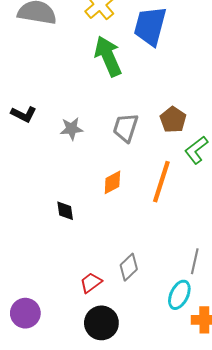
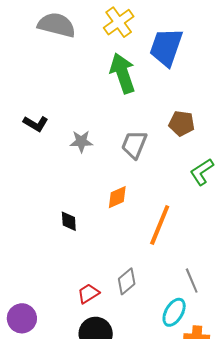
brown pentagon: (173, 120) -> (182, 123), moved, turned -30
orange line: (161, 182) -> (160, 225), moved
gray line: (195, 261) -> (192, 281), turned -40

